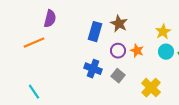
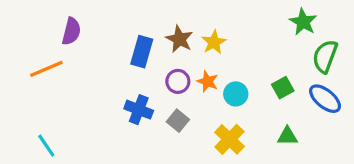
yellow star: (163, 32) -> (214, 42), moved
cyan circle: (166, 52) -> (236, 94), moved

